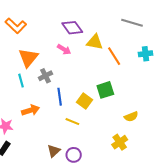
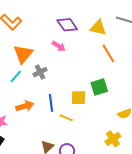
yellow triangle: (95, 42) -> (98, 28), moved
cyan line: (21, 81) -> (16, 76), turned 56
blue line: (60, 97) -> (51, 103), moved
yellow square: (85, 101) -> (78, 98), turned -35

